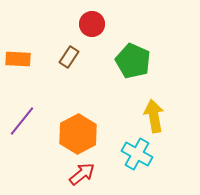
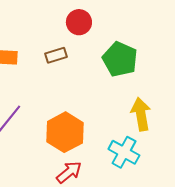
brown rectangle: (69, 57) -> (56, 55), turned 40

